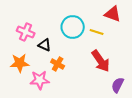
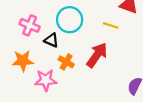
cyan circle: (73, 27) -> (70, 20), moved
red arrow: (101, 61) -> (97, 55), moved, turned -110

